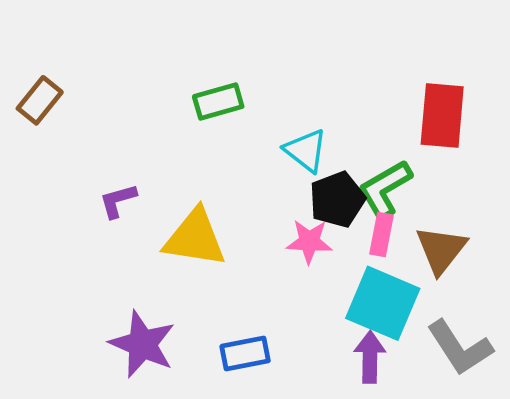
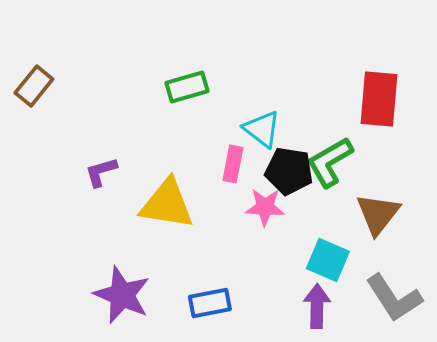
black pentagon: (337, 200) -> (289, 171), turned 30
pink rectangle: (382, 235) -> (233, 164), moved
cyan square: (383, 303) -> (328, 260), size x0.7

